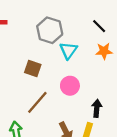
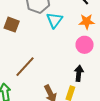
brown square: (33, 69) -> (12, 25), moved
pink circle: (70, 86) -> (85, 45), moved

